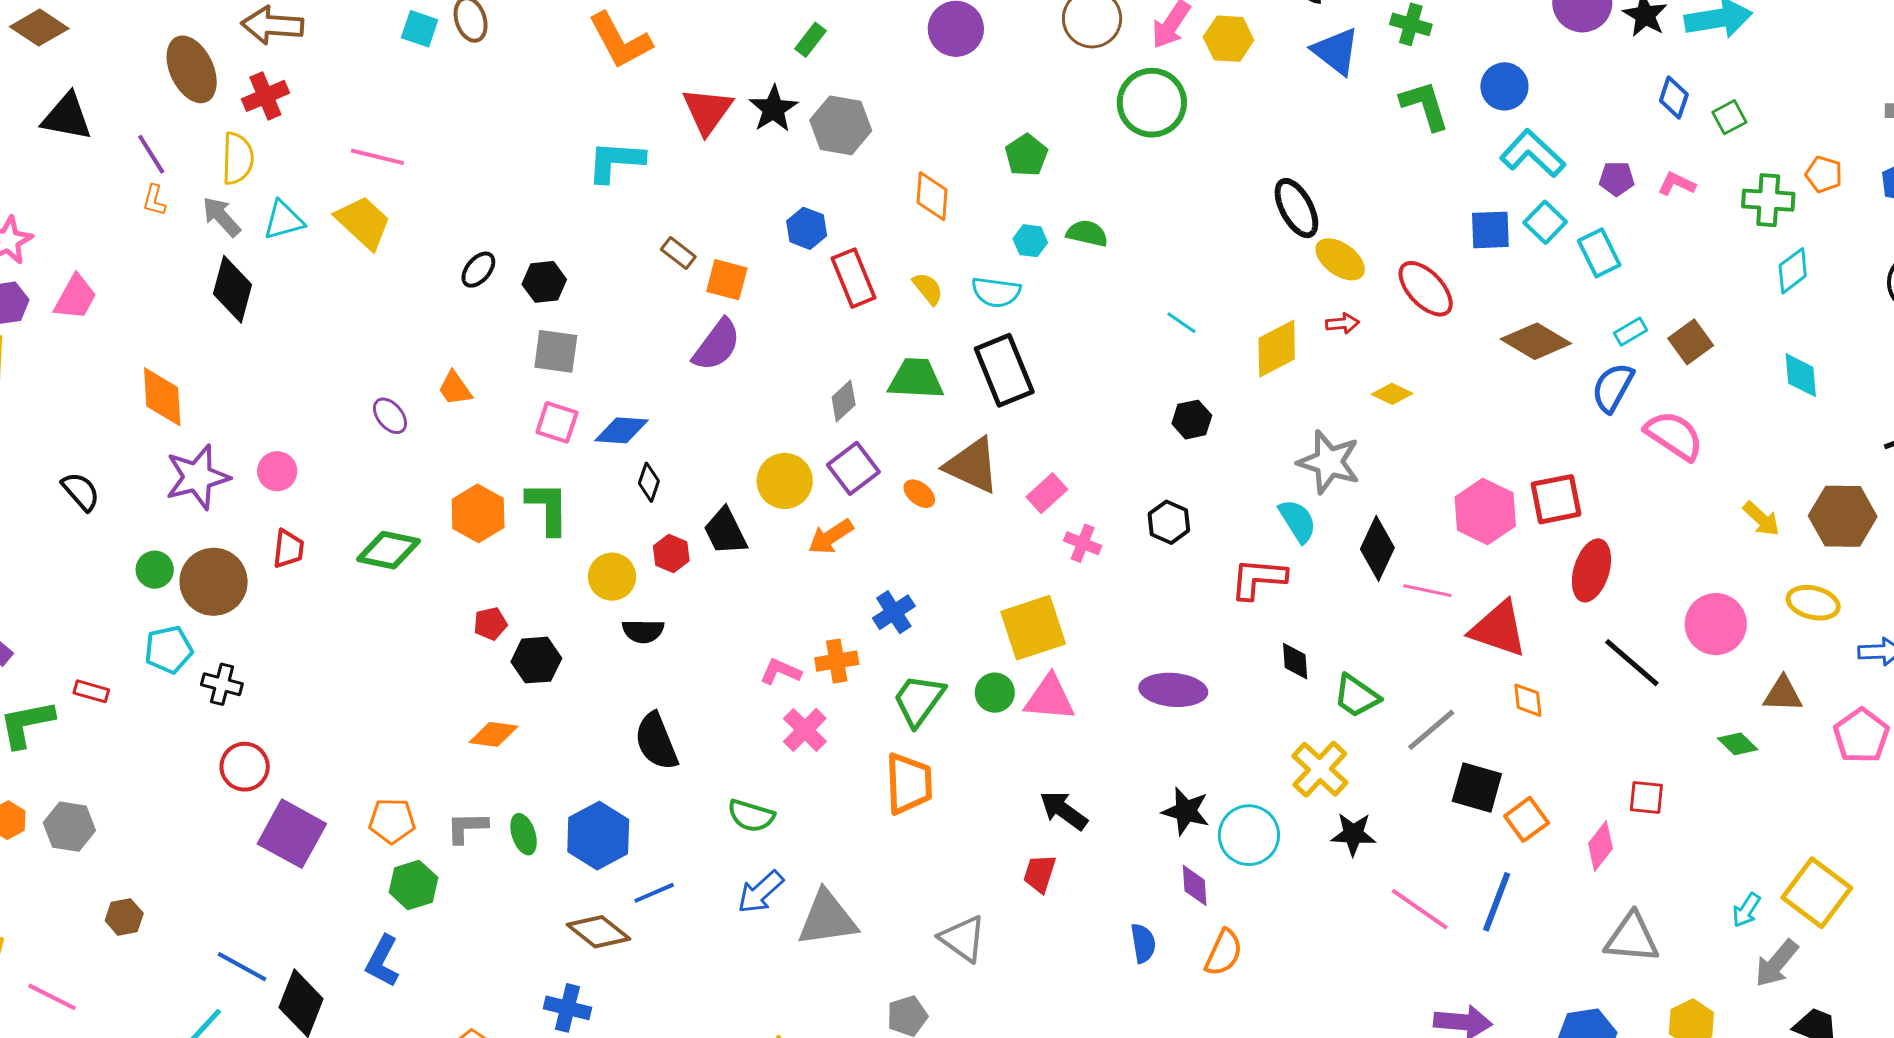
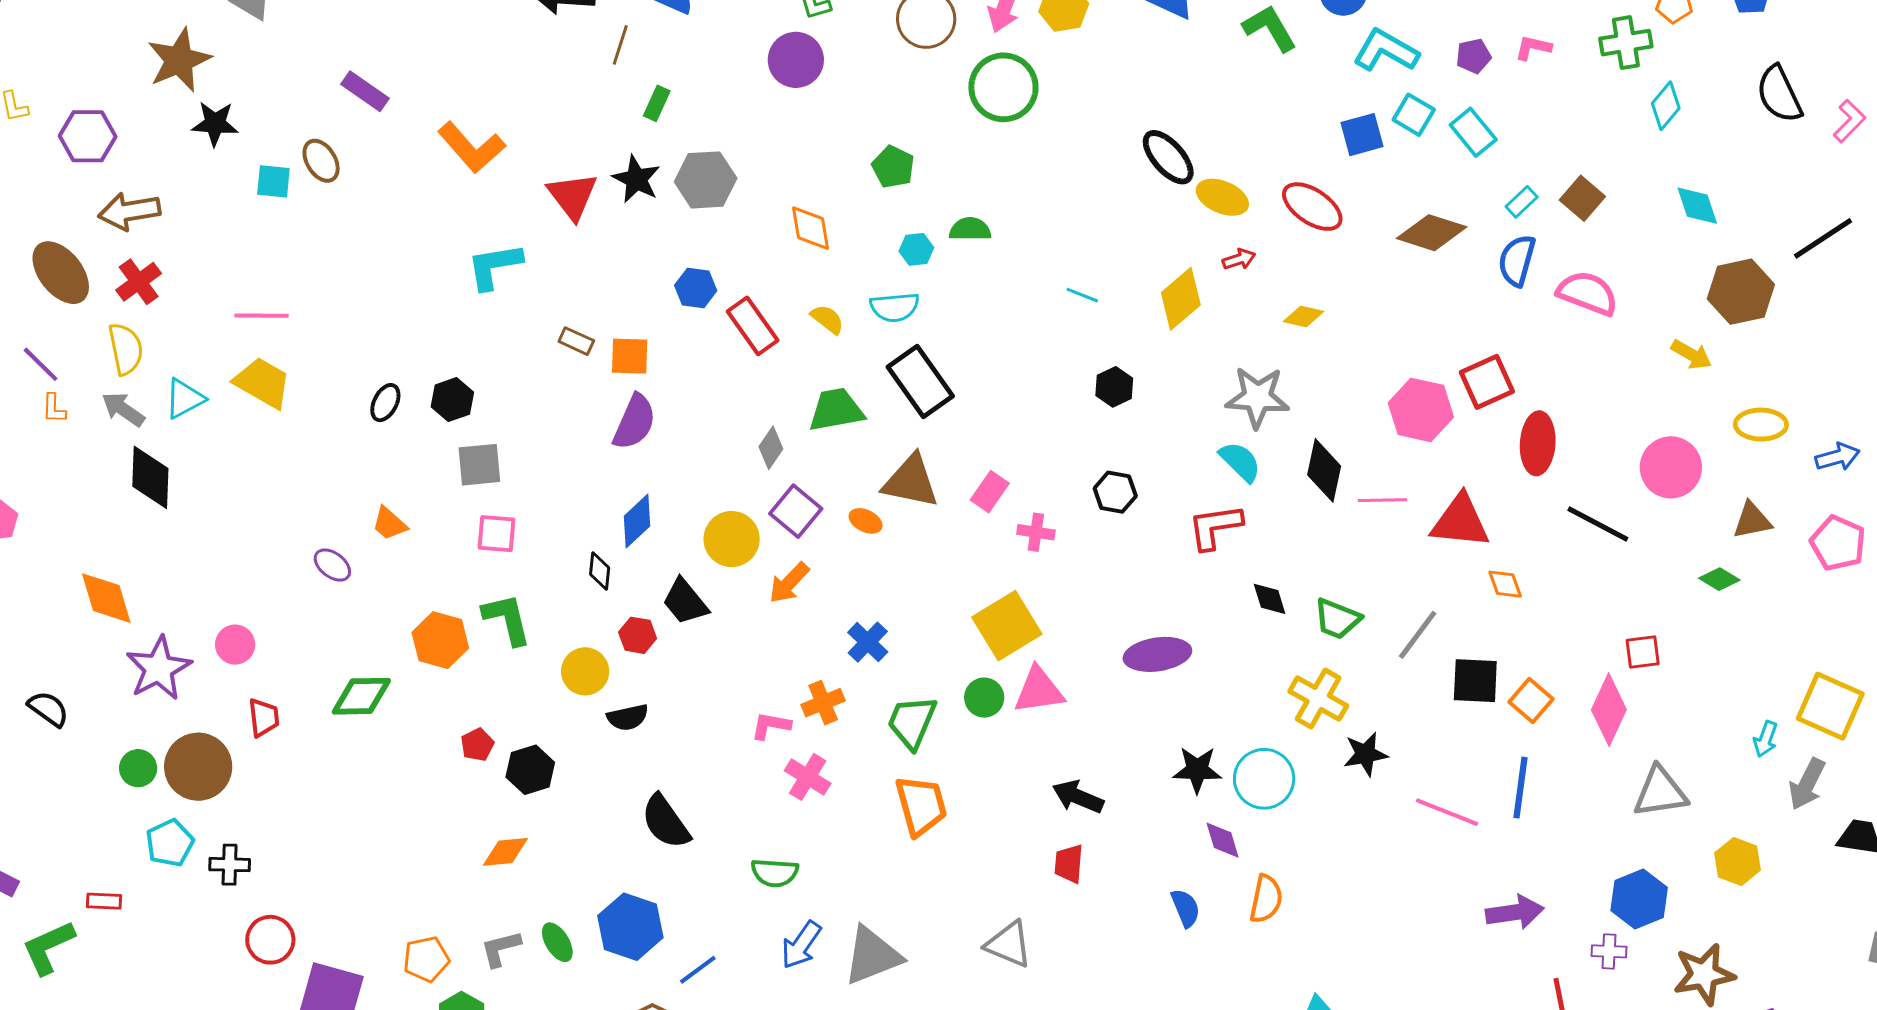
blue diamond: (621, 430) -> (637, 521), moved, turned -34
brown hexagon: (1843, 516) -> (1741, 292), moved
pink diamond: (1600, 846) -> (1609, 710), size x1.4

